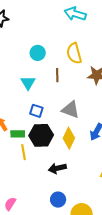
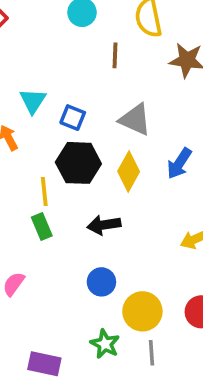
cyan triangle: (28, 83) -> (33, 101), moved
green rectangle: (18, 134) -> (42, 227), moved, turned 64

